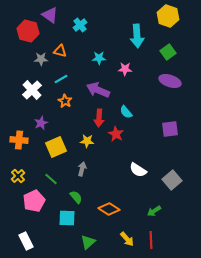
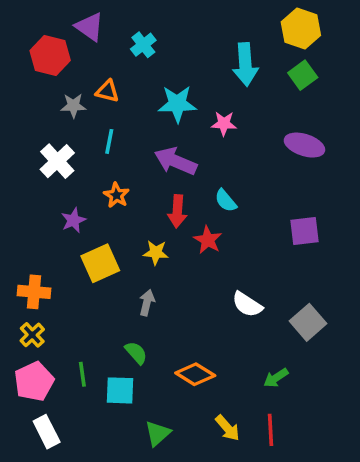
green square: (168, 52) -> (303, 75), moved
cyan star: (99, 58) -> (177, 104), size x1.5
cyan line: (61, 79) -> (109, 141), turned -48
orange star: (65, 101) -> (116, 195), moved
orange cross: (19, 140) -> (34, 292), moved
yellow cross: (18, 176) -> (32, 335), moved
green line: (51, 179) -> (82, 374), moved, turned 40
pink pentagon: (34, 201) -> (34, 381), moved

